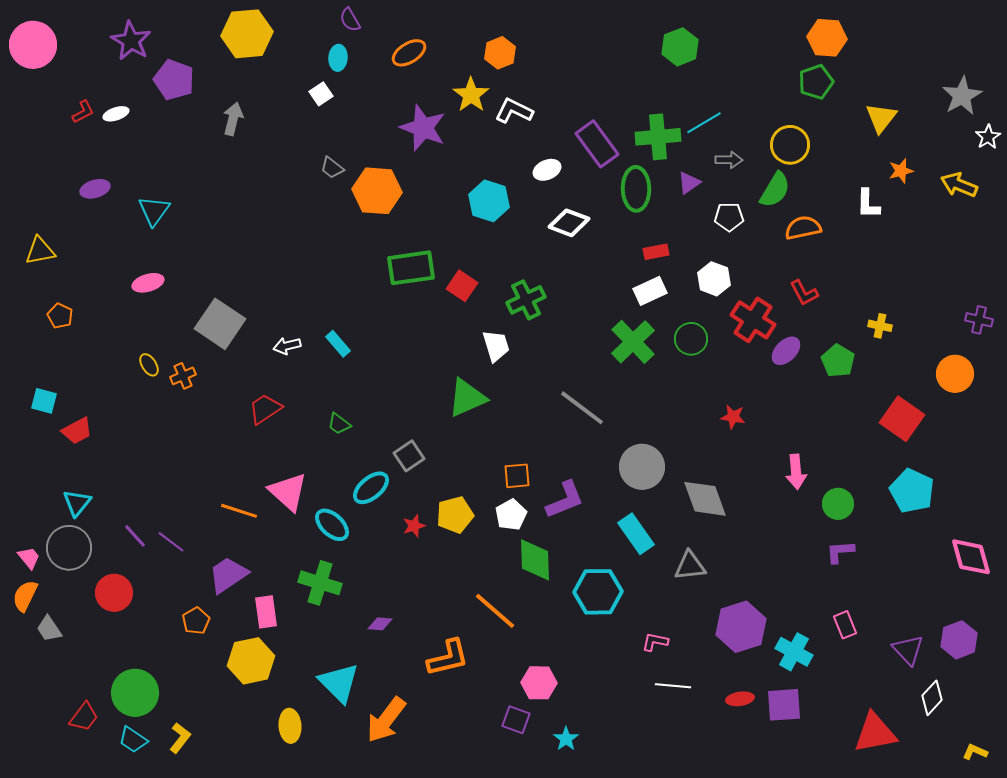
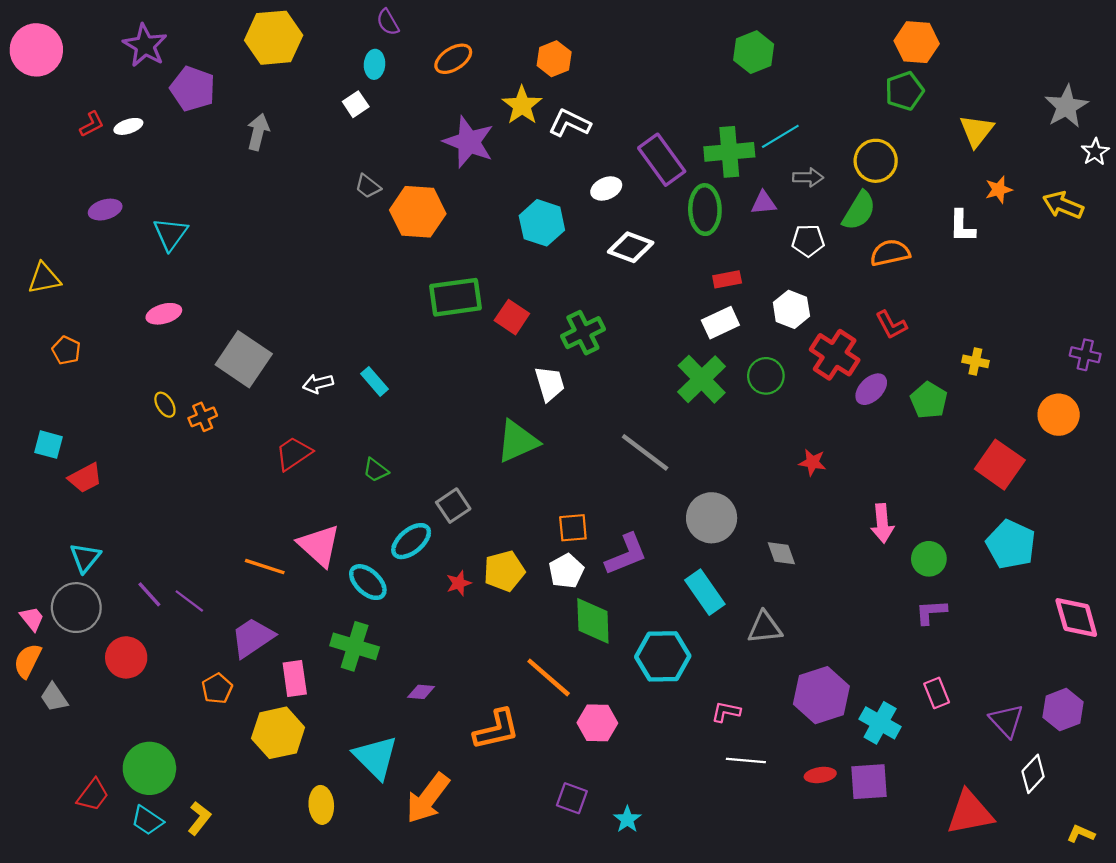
purple triangle: (689, 183) -> (764, 203), turned 30
gray diamond: (705, 499) -> (781, 553), size x0.6
pink hexagon: (539, 683) -> (597, 723), moved

